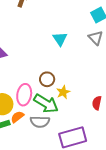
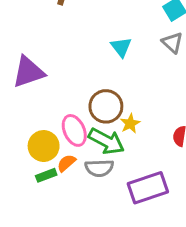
brown circle: (47, 79) -> (106, 106), size x1.5
pink ellipse: (24, 95) -> (74, 130), turned -30

